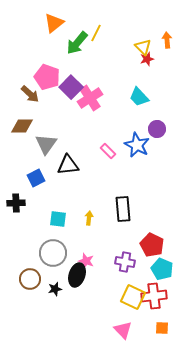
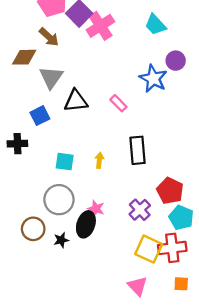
brown arrow: (30, 94) -> (49, 37), moved
pink rectangle: (108, 151) -> (118, 103), moved
purple cross: (125, 262) -> (140, 210), turned 36

